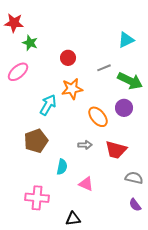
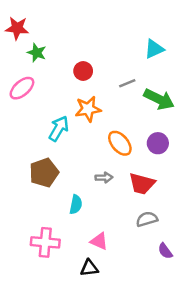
purple circle: (124, 108) -> (158, 143), moved
gray semicircle: (134, 178) -> (147, 219), moved, turned -30
pink triangle: (86, 184) -> (99, 241), moved

